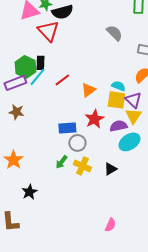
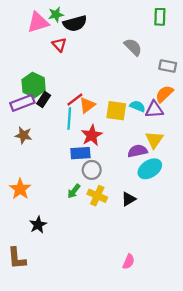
red triangle: (48, 31) -> (59, 45), size x0.6
black rectangle: (40, 63) -> (44, 99), moved, turned 32
cyan line: (37, 77) -> (69, 119), moved, turned -36
orange triangle: (88, 90) -> (87, 105), moved
yellow square: (116, 100) -> (116, 111), moved
purple triangle: (133, 100) -> (154, 110), moved, turned -48
red star: (94, 119) -> (92, 135), moved

